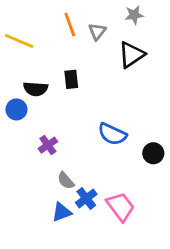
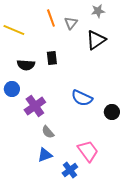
blue circle: (16, 109) -> (12, 89), moved
purple cross: (48, 145) -> (35, 106), size x1.5
blue cross: (86, 198) -> (70, 170), moved

